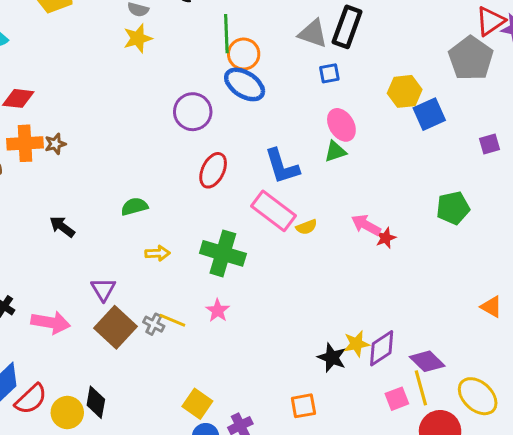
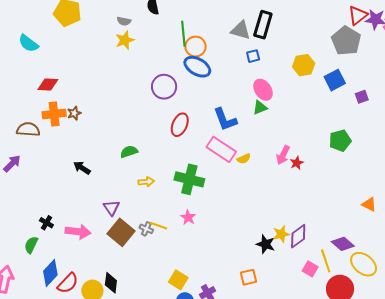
blue square: (429, 114) -> (335, 80), moved
pink arrow: (366, 225) -> (283, 155), turned -90
purple diamond: (427, 361) -> (343, 244), moved
pink square: (397, 399) -> (310, 269), turned -35

